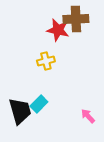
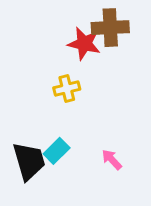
pink arrow: (88, 116) -> (112, 160), moved

